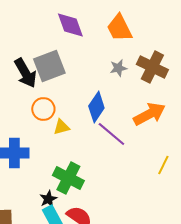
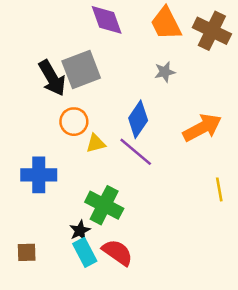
brown cross: (152, 67) -> (212, 31), moved
purple line: (111, 134) -> (136, 152), moved
yellow line: (163, 165) -> (219, 189), turned -36

